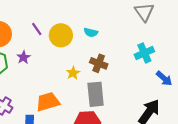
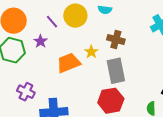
purple line: (37, 29) -> (52, 22), moved
orange trapezoid: (48, 102) -> (69, 63), moved

